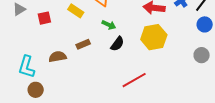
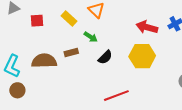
green arrow: (109, 25) -> (91, 37), moved
brown semicircle: (58, 57) -> (44, 61), size x1.4

